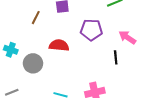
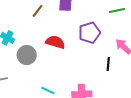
purple pentagon: (91, 30) -> (89, 33), turned -30

